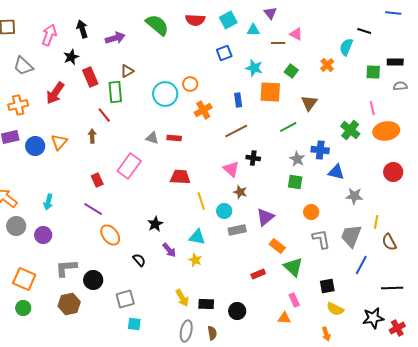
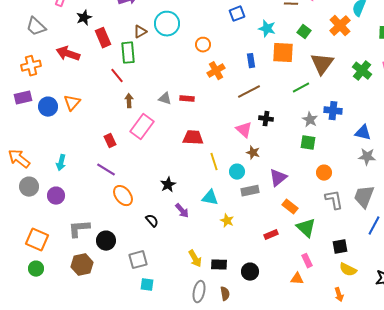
orange cross: (327, 65) -> (340, 26), size x1.5
red arrow: (55, 93) -> (68, 54), turned 75
cyan circle: (165, 94) -> (167, 24), moved
brown triangle: (309, 103) -> (322, 64), size x1.4
green cross: (350, 130) -> (362, 71), moved
brown arrow: (92, 136) -> (129, 101), moved
blue triangle: (336, 172) -> (363, 133), moved
yellow star: (195, 260) -> (227, 221), moved

